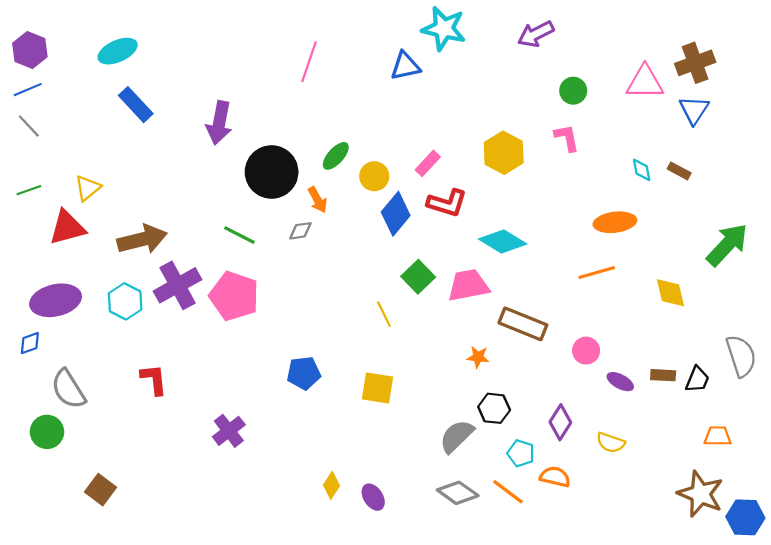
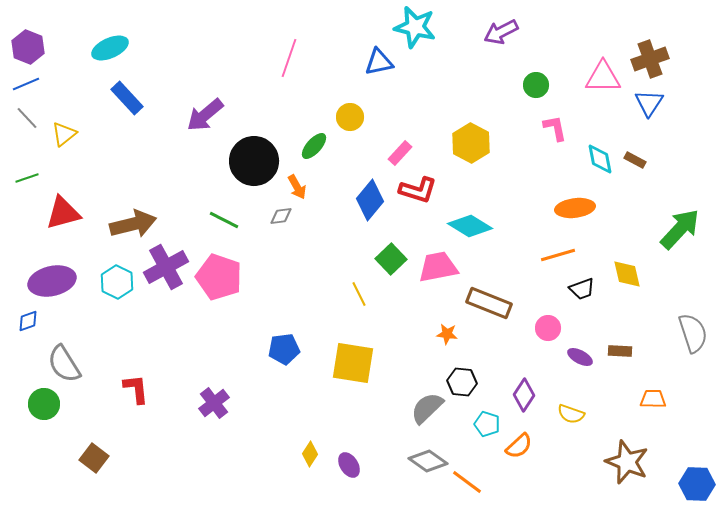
purple arrow: (219, 123) -> (205, 115), turned 39
pink L-shape: (567, 138) -> (555, 128), moved
cyan diamond: (642, 170) -> (600, 159), size x1.4
yellow circle: (374, 176) -> (350, 117), moved
yellow triangle: (88, 188) -> (64, 134), moved
red L-shape: (154, 379) -> (136, 389), moved
black trapezoid: (697, 379) -> (582, 289), moved, turned 48
yellow square: (377, 388) -> (353, 363), size x1.4
orange trapezoid: (718, 436) -> (653, 399), moved
orange semicircle: (555, 477) -> (519, 446), turned 124
orange line: (508, 492) -> (467, 482), moved
brown star: (700, 494) -> (627, 462), moved

